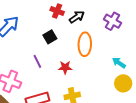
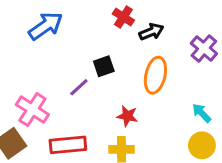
black square: (50, 37) -> (104, 66), moved
purple line: (37, 61) -> (79, 87), turned 64
red star: (65, 67) -> (127, 116), moved

